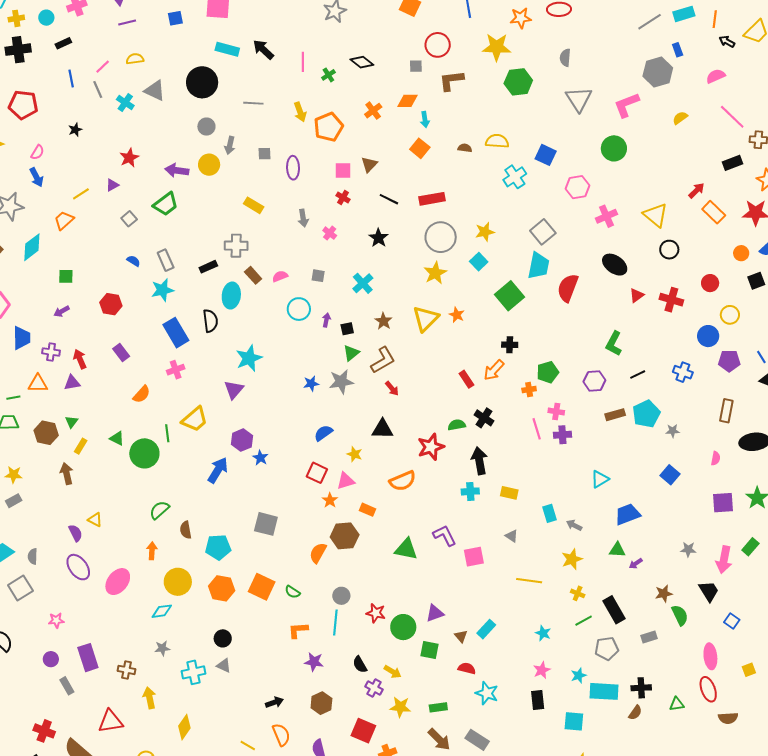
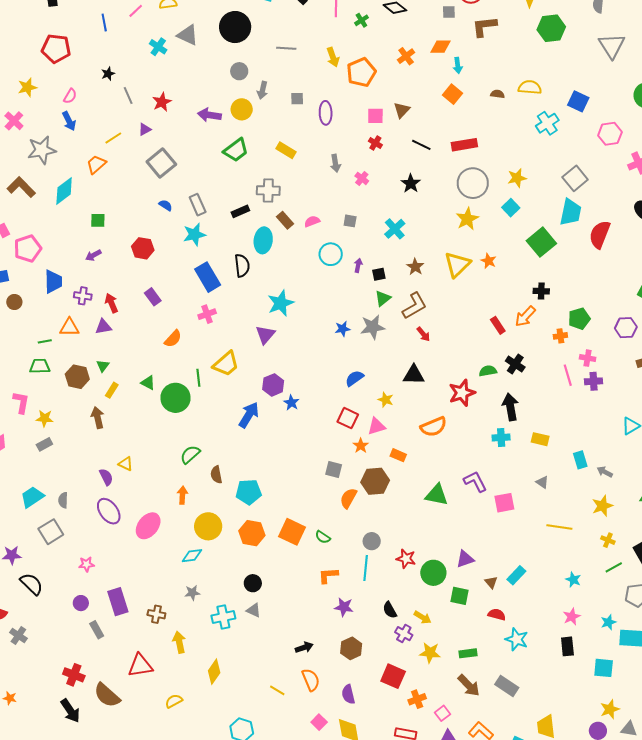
gray line: (98, 89) -> (128, 96), moved
green trapezoid: (166, 204) -> (236, 150), moved
gray square: (129, 219) -> (161, 163), size x1.8
gray square: (266, 524) -> (334, 470), moved, size x0.7

